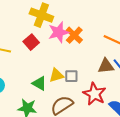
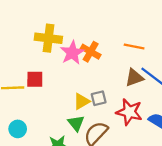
red square: (31, 42) -> (35, 79), moved, turned -35
green triangle: (39, 83) -> (76, 123), moved, turned 35

